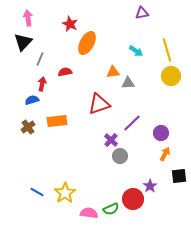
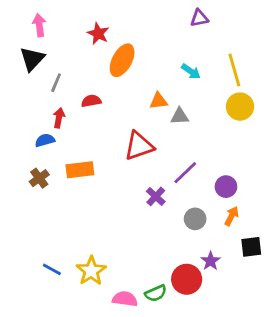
gray circle: (120, 156) -> (195, 219), moved

